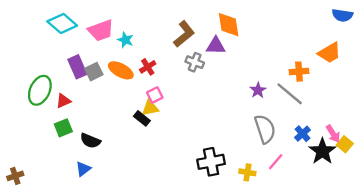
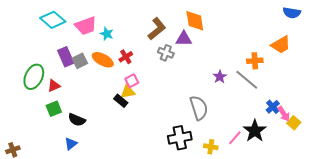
gray semicircle: (265, 129) -> (199, 108), moved
blue cross: (303, 134) -> (273, 107), moved
black star: (322, 151) -> (255, 131), moved

